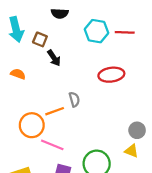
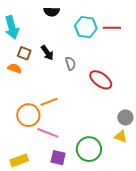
brown square: (40, 39) -> (24, 53), moved
red ellipse: (111, 75) -> (101, 80), moved, turned 45
gray semicircle: (74, 99) -> (70, 63), moved

